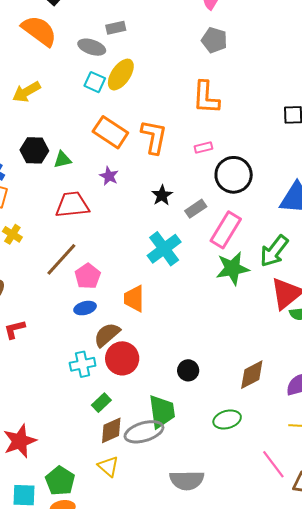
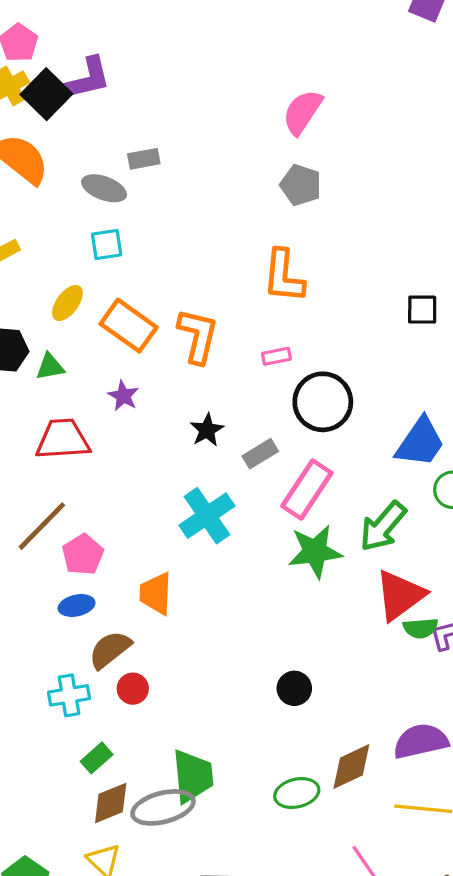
yellow ellipse: (121, 75) -> (67, 303), moved, size x0.7
cyan square: (95, 82) -> (107, 244), turned -35
red circle: (122, 358) -> (133, 689), size x0.6
black circle: (188, 370) -> (294, 688), moved
brown diamond: (252, 375) -> (351, 766), moved

